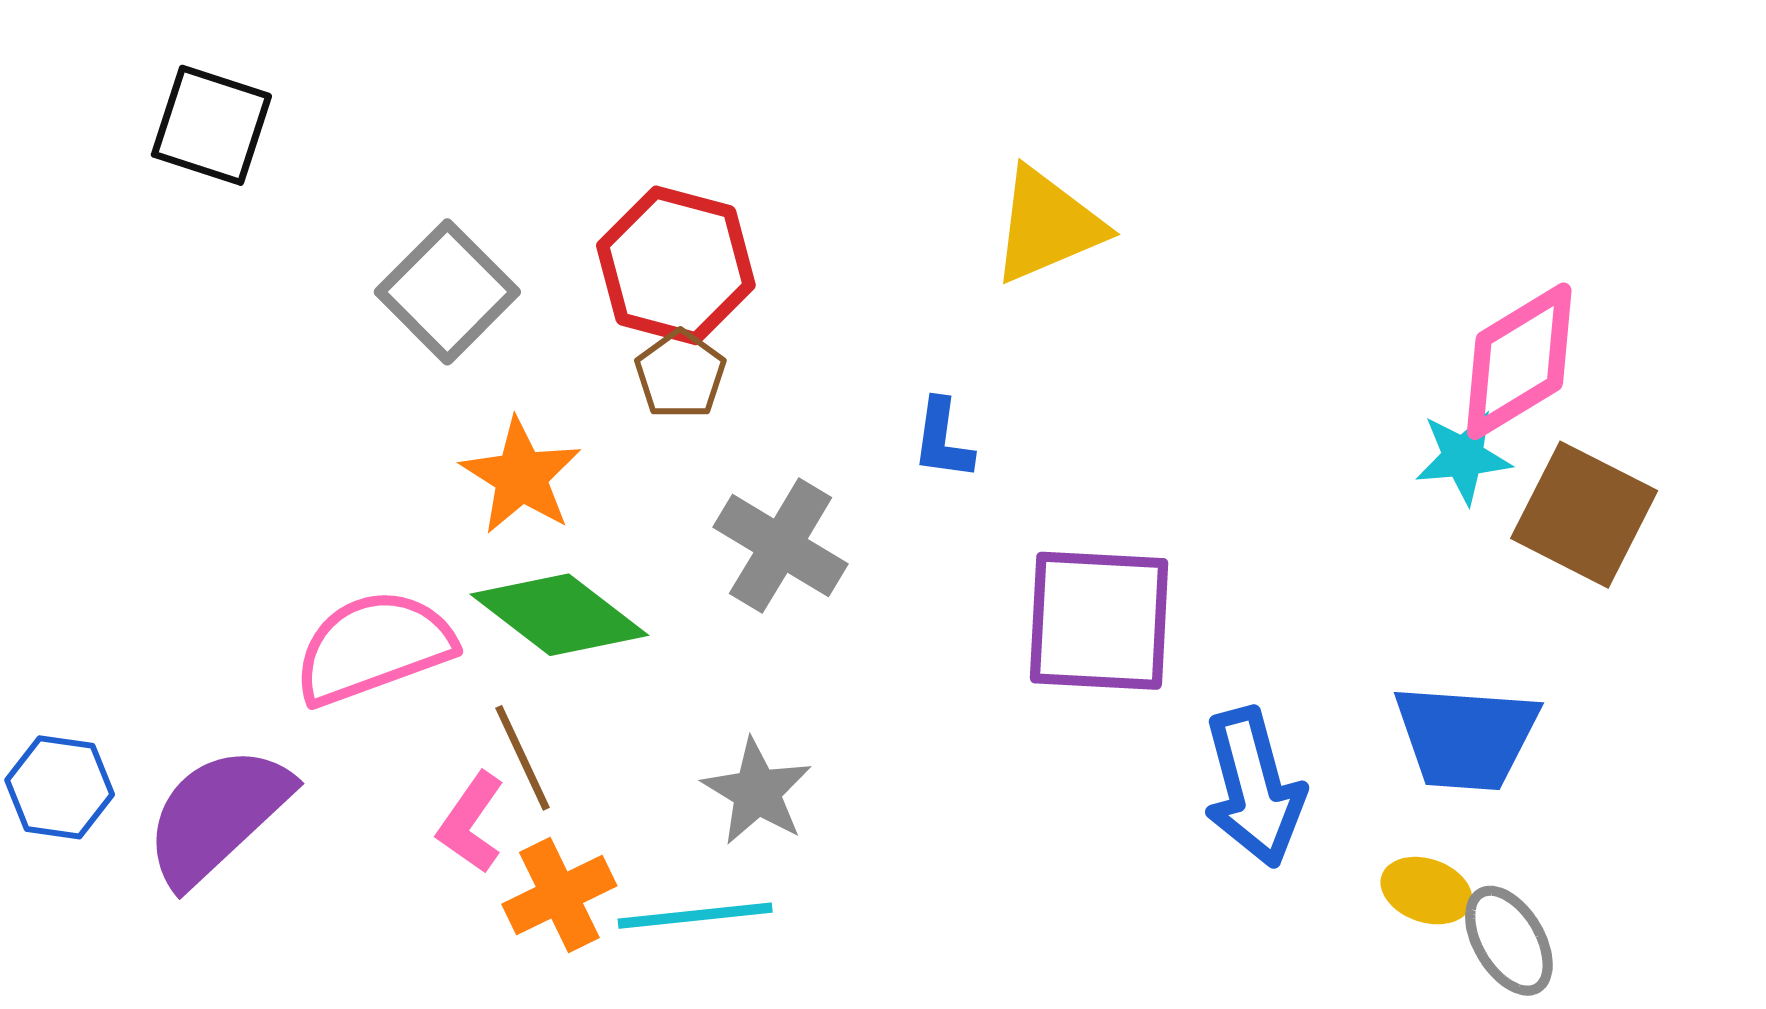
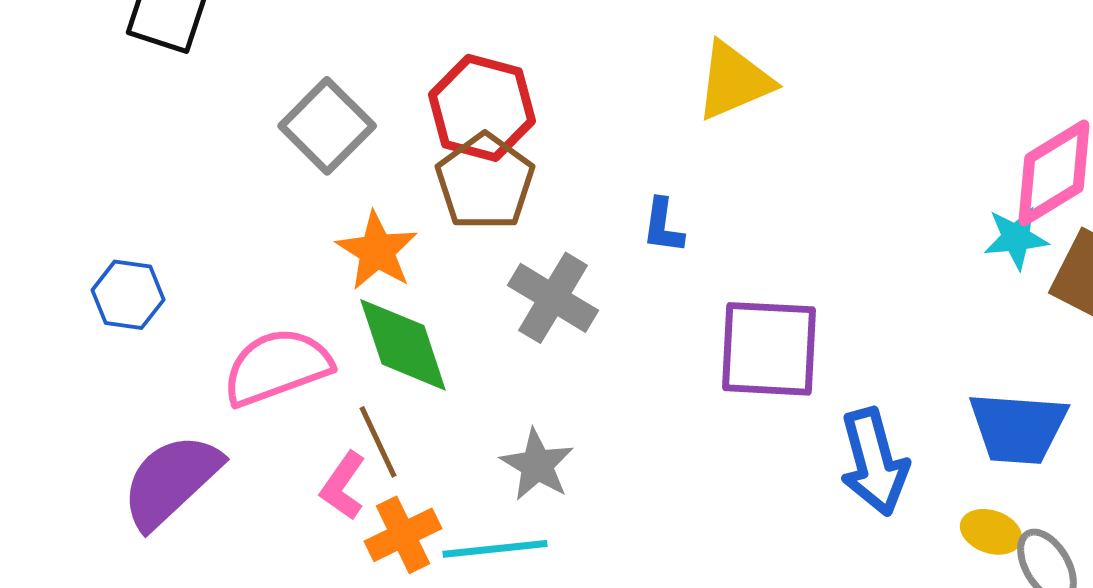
brown pentagon: (680, 375) -> (485, 182), size x1.6
green diamond: (559, 615) -> (403, 345), turned 34
blue hexagon: (60, 787) -> (128, 295), moved

